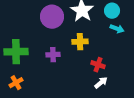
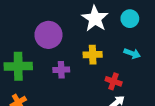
purple circle: (52, 17) -> (48, 35), moved
cyan arrow: (117, 29) -> (132, 53), moved

